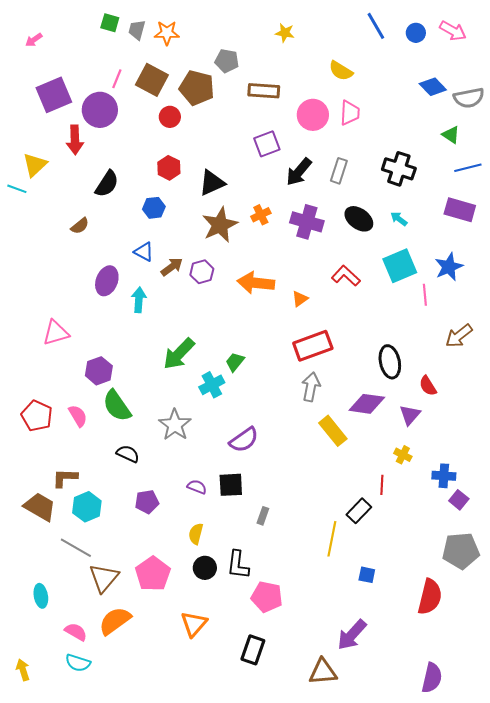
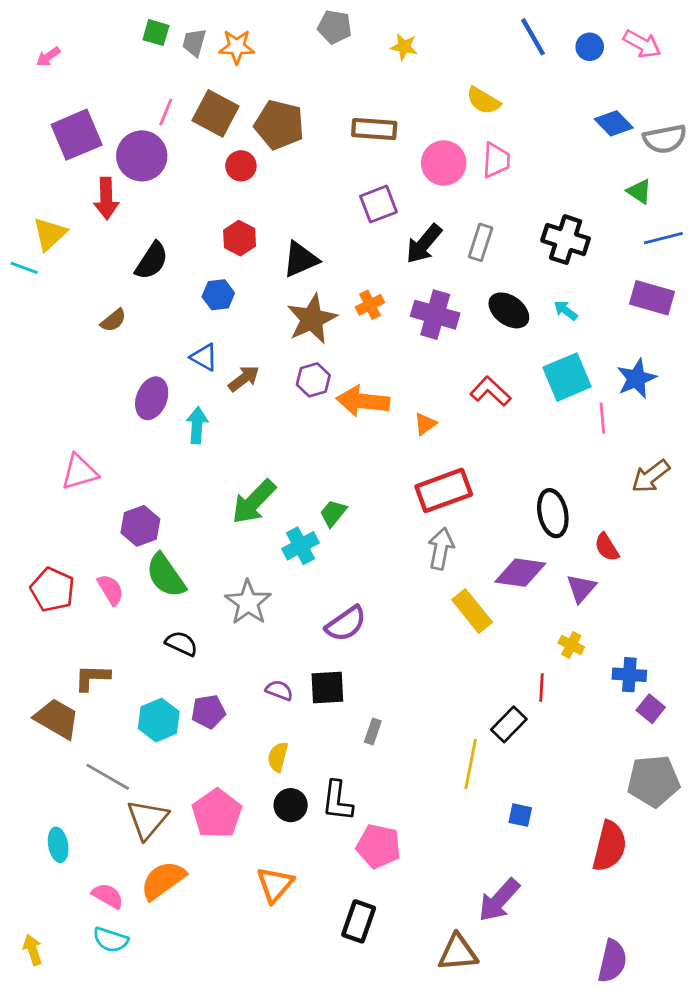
gray pentagon: (227, 61) -> (335, 27), moved
purple hexagon: (202, 272) -> (313, 380), moved
cyan hexagon: (87, 507) -> (159, 720), moved

